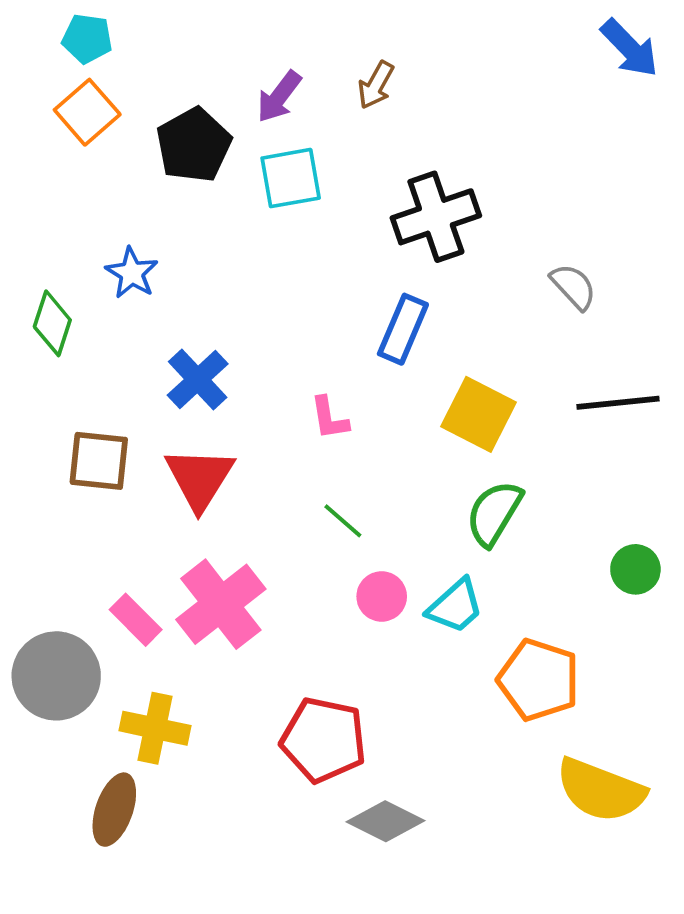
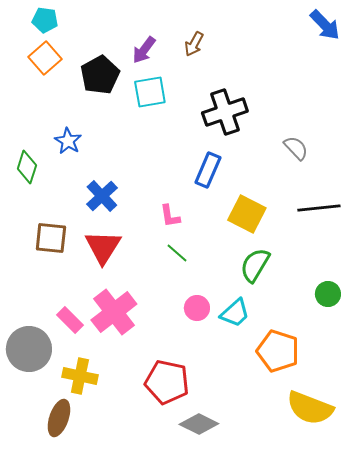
green line: (343, 521) -> (177, 253), moved

